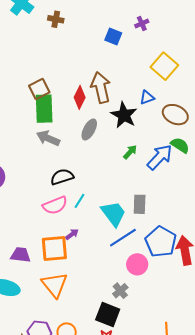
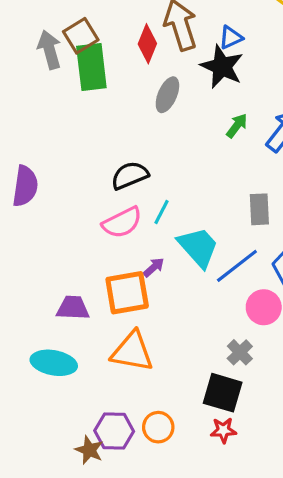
blue triangle: (147, 97) -> (231, 37), moved
gray arrow: (48, 138) -> (49, 50), moved, turned 55
cyan trapezoid: (113, 214) -> (198, 247), moved
orange triangle: (55, 285) -> (132, 352), turned -36

